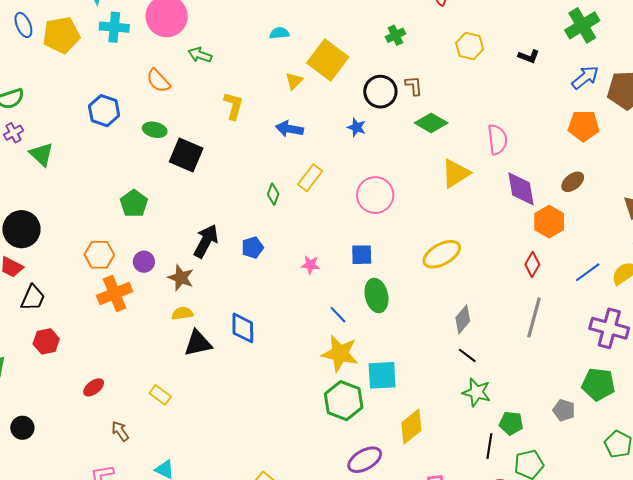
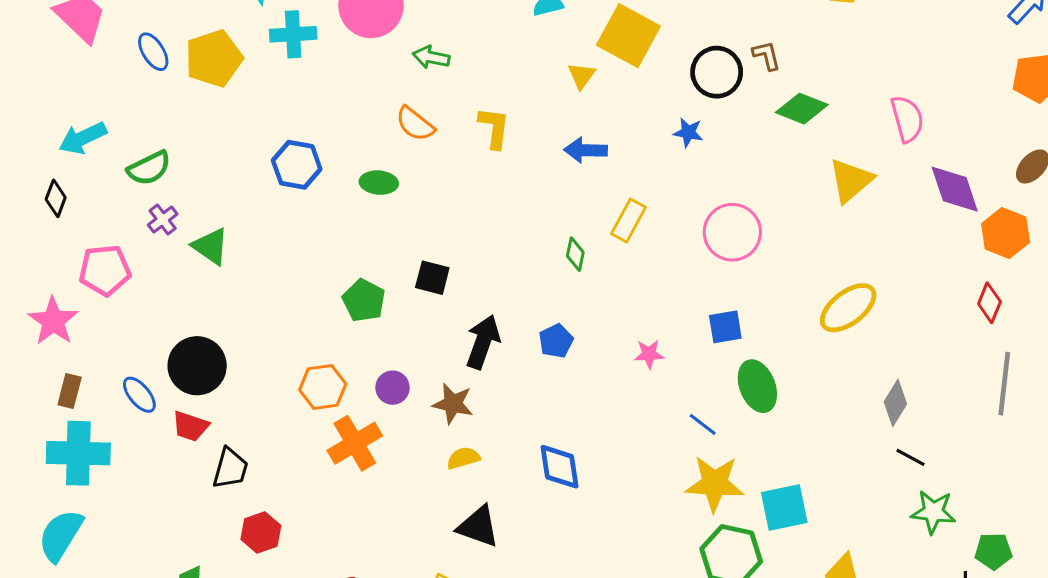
orange semicircle: (158, 81) -> (415, 124), moved
black square: (186, 155) -> (432, 278), moved, size x0.7
black triangle: (198, 343) -> (478, 527), moved, turned 40

